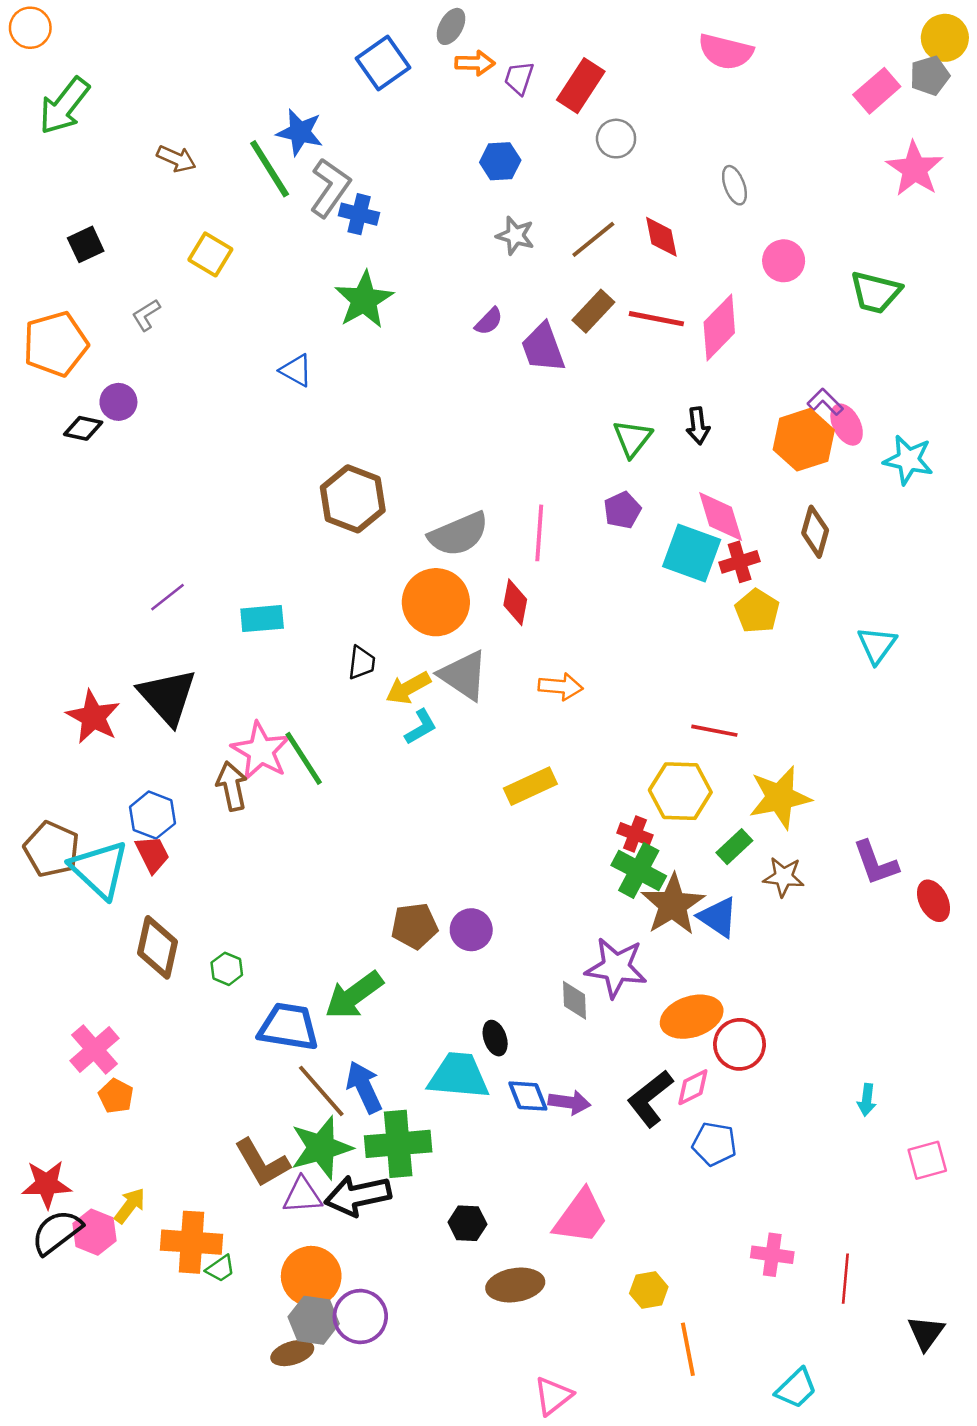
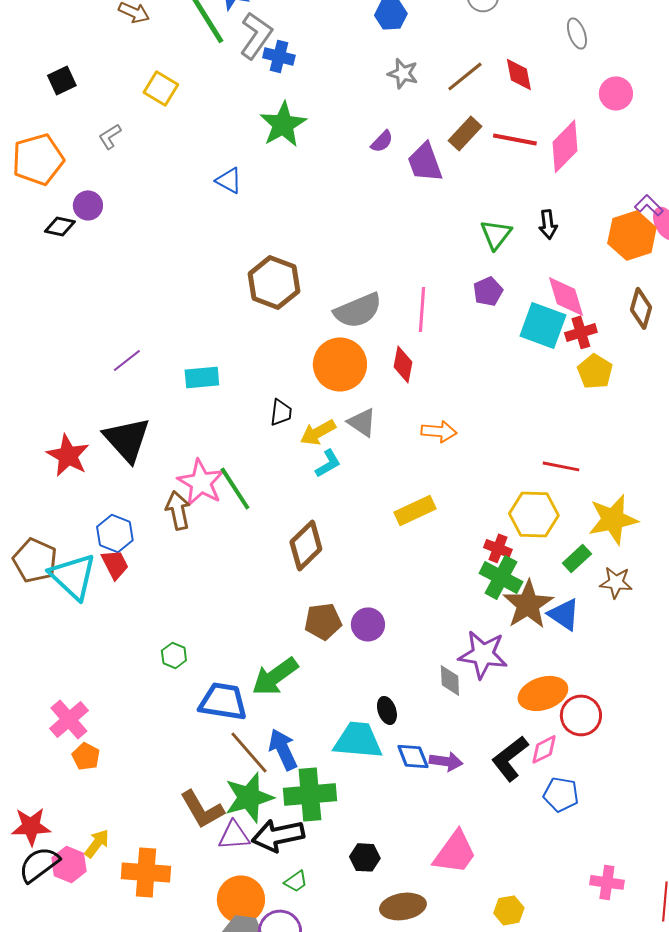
gray triangle: (464, 675) -> (362, 422), size x0.7
brown diamond: (157, 947) -> (306, 545), moved, turned 33
green trapezoid: (220, 1269) -> (296, 881), moved

